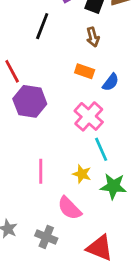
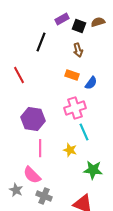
purple hexagon: (30, 101) -> (33, 119), moved
pink cross: (89, 116) -> (75, 108), turned 30
green star: (113, 186) -> (93, 170), moved
pink semicircle: (70, 208) -> (32, 175), moved

